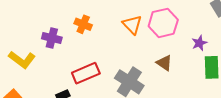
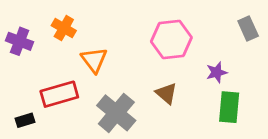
orange triangle: (132, 25) -> (94, 60), moved

